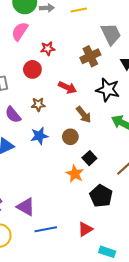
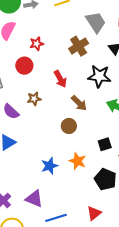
red arrow: (67, 88) -> (60, 79), turned 42
blue star: (39, 136) -> (49, 166), moved
black square: (89, 158) -> (105, 144), moved, turned 32

